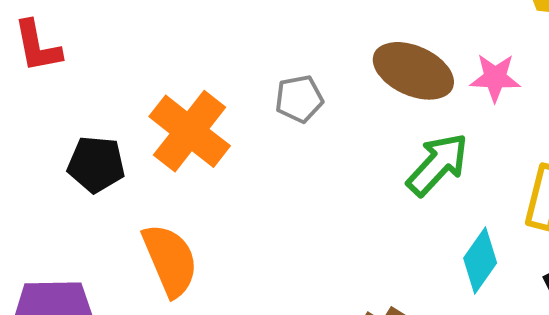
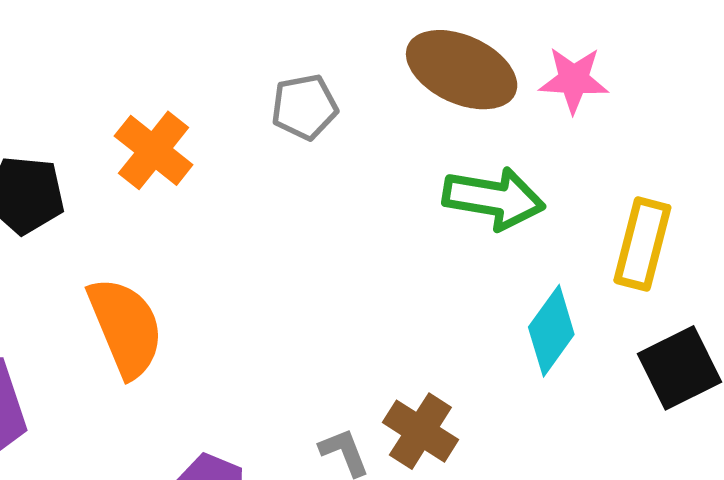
orange cross: (190, 131) -> (154, 150), size x0.7
green arrow: (437, 164) -> (494, 198), turned 56

